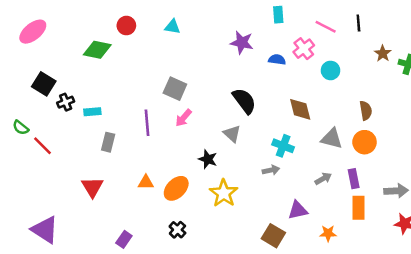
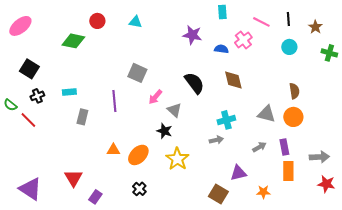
brown star: (383, 53) -> (315, 27), moved
cyan circle: (331, 70) -> (289, 47), moved
black cross: (66, 102) -> (37, 96), moved
brown diamond: (300, 109) -> (233, 80), moved
pink arrow: (183, 118) -> (155, 97), moved
gray triangle: (232, 134) -> (174, 110), moved
cyan cross: (283, 146) -> (226, 120), turned -36
red triangle: (92, 187) -> (73, 178), moved

